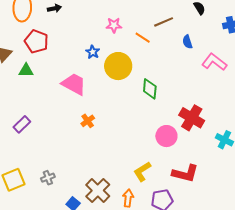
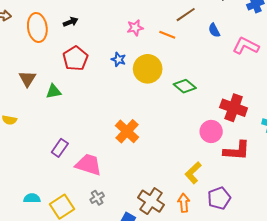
red pentagon: (36, 41) -> (75, 58), moved, turned 30
pink trapezoid: (74, 84) -> (88, 165), moved
green diamond: (150, 89) -> (185, 86), turned -45
orange cross: (88, 121) -> (127, 131), size x1.6
red L-shape: (185, 173) -> (237, 151), moved

